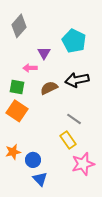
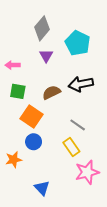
gray diamond: (19, 26) -> (42, 28), moved
pink arrow: (30, 68) -> (13, 65), moved
orange square: (17, 111) -> (31, 117), moved
blue circle: (33, 160) -> (34, 142), moved

